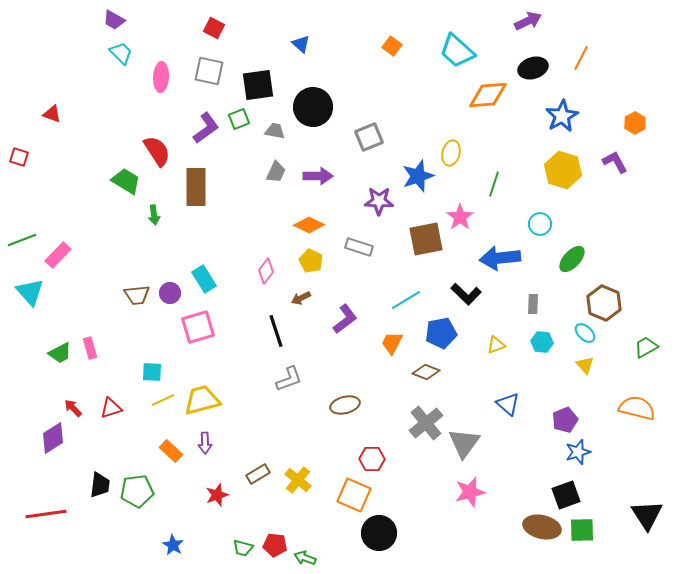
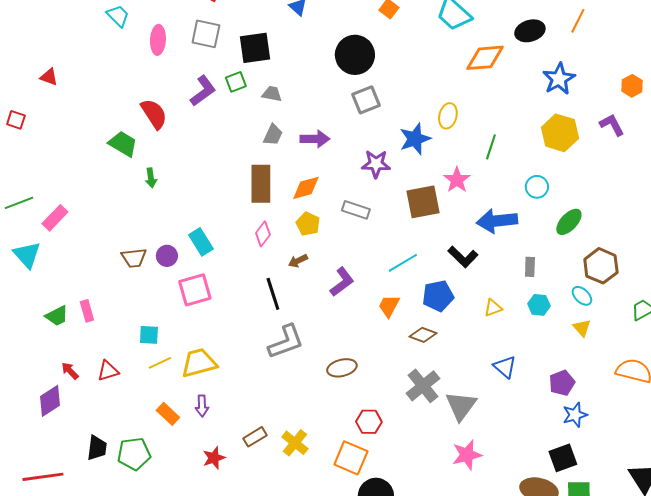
black circle: (313, 107) -> (355, 55), moved
brown rectangle: (196, 187) -> (261, 184), moved
orange diamond: (309, 225) -> (306, 188), turned -40
gray L-shape: (289, 379) -> (286, 342), size x1.4

